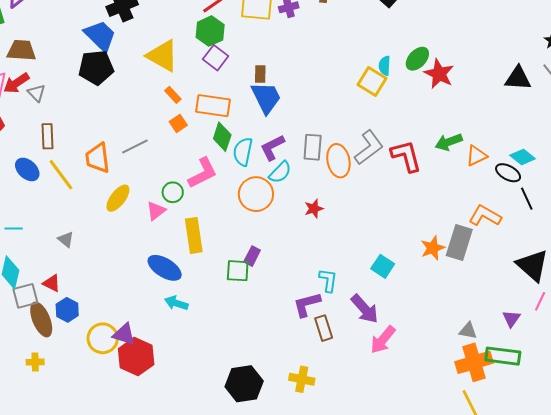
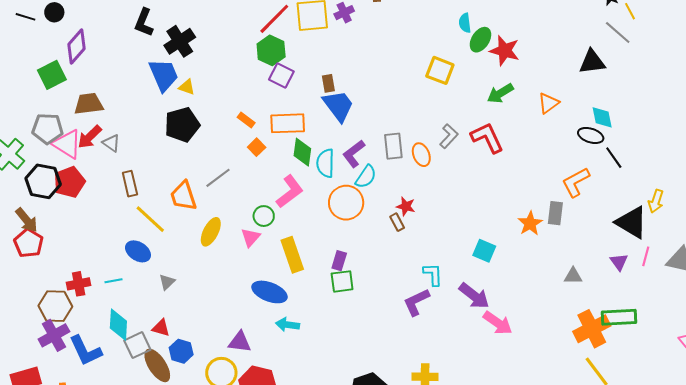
blue trapezoid: (100, 36) -> (164, 75), turned 33
yellow triangle: (163, 56) -> (187, 87), moved, size x0.5
cyan semicircle: (385, 66) -> (465, 23), moved
black pentagon: (96, 67) -> (182, 125), moved
black triangle: (518, 78) -> (592, 62), moved
green arrow: (449, 142) -> (500, 93), moved
gray L-shape: (369, 148) -> (449, 136), size x0.7
orange triangle: (477, 156) -> (549, 103), moved
cyan diamond: (523, 157) -> (602, 117), turned 50
orange ellipse: (338, 161) -> (421, 155), size x0.7
blue ellipse: (27, 169) -> (138, 251), moved
red star: (314, 209) -> (406, 206), turned -30
orange L-shape: (485, 216) -> (576, 182), turned -48
gray triangle: (66, 239) -> (167, 282), turned 48
gray rectangle: (459, 242) -> (555, 213), size x0.7
purple rectangle: (252, 256) -> (339, 261), moved
purple triangle: (511, 319) -> (619, 262), moved
brown rectangle: (324, 328) -> (397, 222), moved, size x0.7
gray triangle: (468, 331) -> (573, 276), moved
purple triangle: (124, 334) -> (240, 342), moved
pink arrow: (383, 340) -> (498, 323), turned -84

